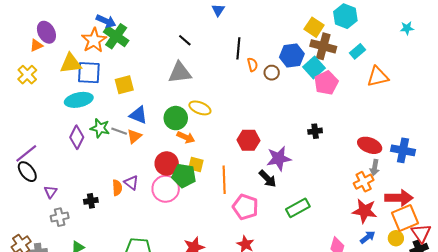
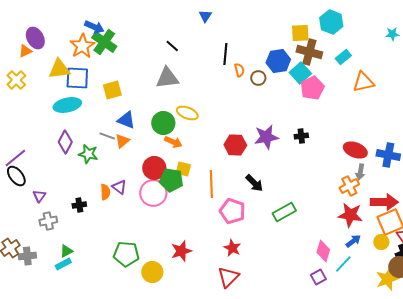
yellow square: (314, 27) -> (300, 33), turned -36
green star: (100, 128) -> (88, 154), moved
purple star: (279, 158) -> (266, 137), moved

